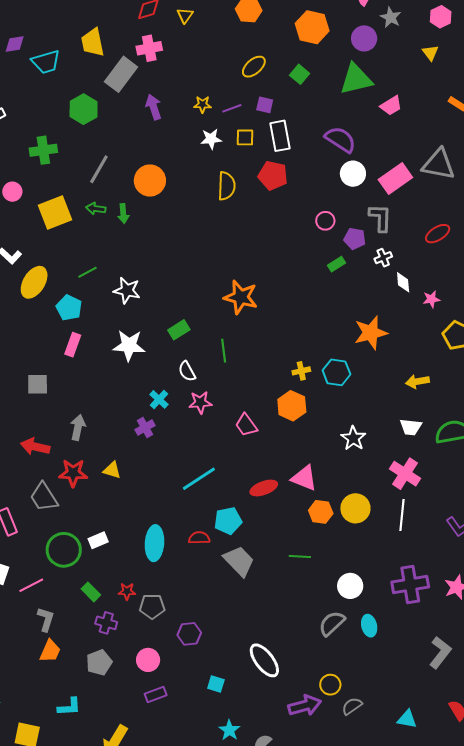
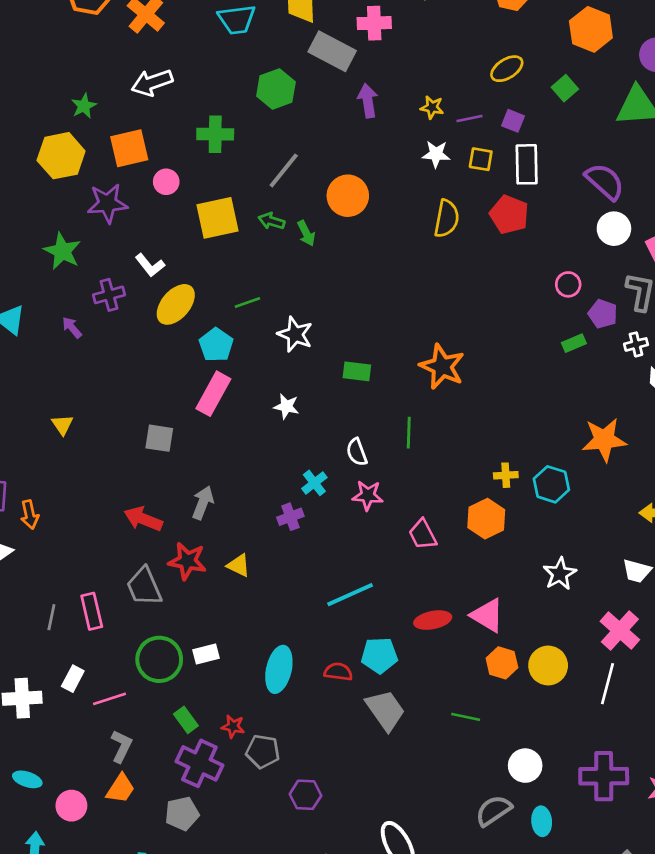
gray rectangle: (121, 74) -> (332, 51), turned 72
green arrow: (123, 214) -> (306, 233), turned -30
green rectangle: (179, 330) -> (357, 371), moved, turned 30
pink rectangle: (73, 345) -> (213, 394), size x1.4
white star: (129, 345) -> (286, 406), size x0.6
purple cross: (106, 623) -> (199, 763), size x1.6
pink circle: (148, 660) -> (71, 806), moved

